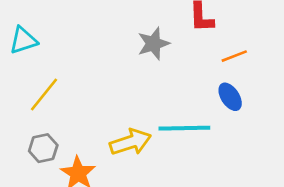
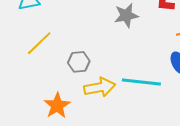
gray hexagon: (43, 148) -> (79, 62), moved

